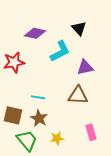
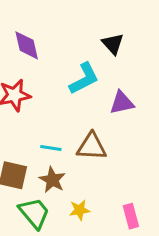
purple diamond: (35, 33) -> (27, 45), moved, turned 65
brown triangle: (78, 95) -> (92, 147), moved
pink rectangle: (91, 132) -> (131, 216), moved

